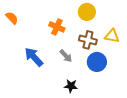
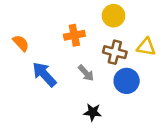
orange semicircle: (12, 18) -> (21, 43), moved
orange cross: (57, 27) -> (74, 35), turned -35

